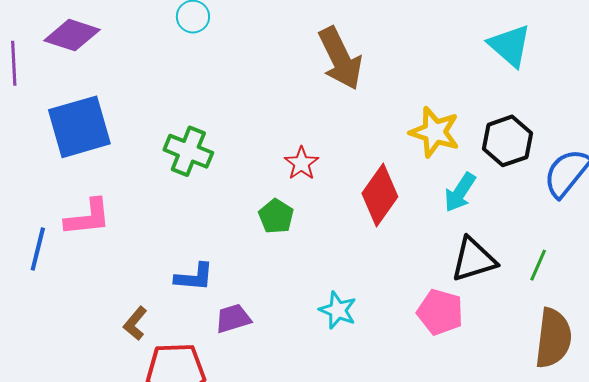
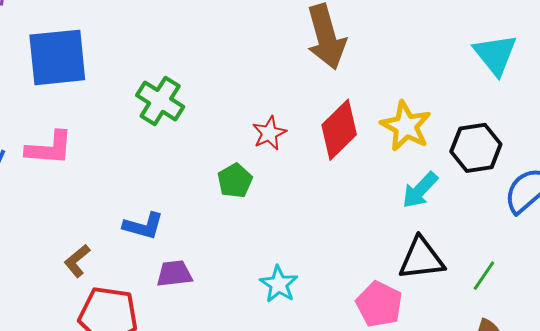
red diamond: (380, 195) -> (339, 130), moved

